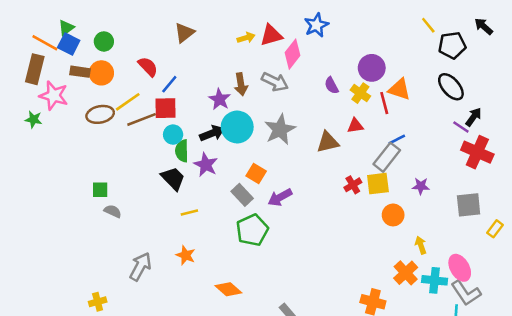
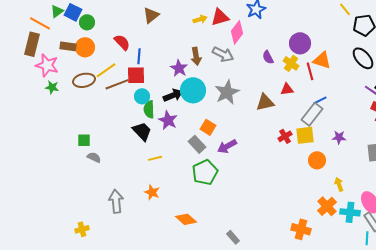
blue square: (69, 44) -> (73, 12), moved
blue line: (169, 84) -> (139, 56), turned -35
green star: (33, 119) -> (52, 87), moved
gray arrow: (140, 267) -> (116, 201), turned -35

